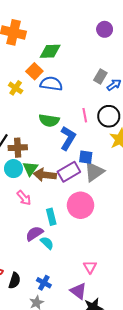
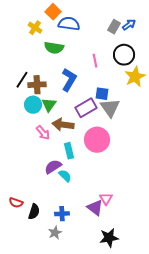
gray rectangle: (100, 76) -> (114, 27), moved
pink line: (85, 115) -> (95, 61), moved
green semicircle: (49, 120) -> (54, 48), moved
blue L-shape: (68, 138) -> (69, 80), moved
gray triangle: (94, 172) -> (110, 108), turned -30
brown arrow: (45, 175) -> (63, 125), moved
blue cross: (44, 283) -> (62, 214), turned -32
purple triangle: (78, 291) -> (95, 208), moved

